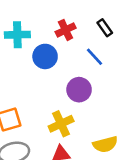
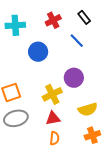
blue circle: (45, 56) -> (38, 52), moved
purple circle: (79, 90) -> (74, 78), moved

